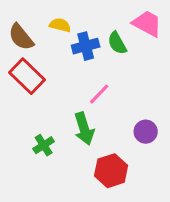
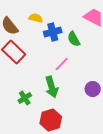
green semicircle: (117, 43) -> (74, 39), moved
red hexagon: (111, 171) -> (51, 120), moved

